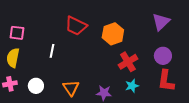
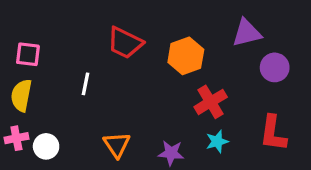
purple triangle: (161, 22) -> (247, 33), moved, turned 30
purple circle: (163, 56) -> (275, 67), moved
white circle: (36, 86) -> (46, 146), moved

